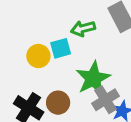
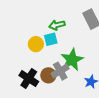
green arrow: (83, 29) -> (57, 25), moved
gray cross: (105, 100) -> (60, 71), moved

